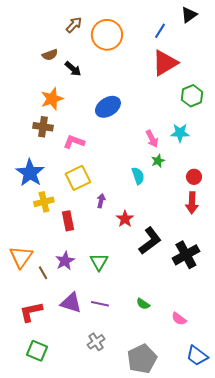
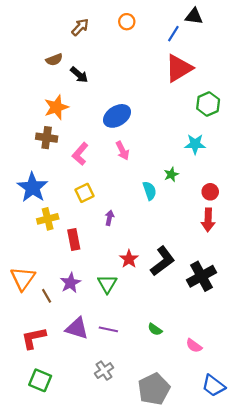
black triangle: (189, 15) -> (194, 16), moved, turned 42
orange circle: (107, 35) -> (127, 22), moved, size x0.5
pink arrow: (152, 139) -> (122, 151), moved
pink L-shape: (74, 142) -> (80, 154), turned -70
yellow square: (78, 178) -> (85, 193), size x0.7
red star: (125, 219) -> (129, 259), moved

